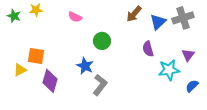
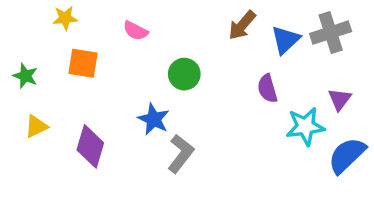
green star: (14, 16) -> (25, 76), moved
orange square: (36, 56) -> (83, 63), moved
blue semicircle: (192, 86) -> (347, 155), size x1.6

